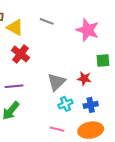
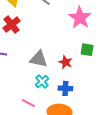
gray triangle: (56, 82) -> (39, 59), turned 42
cyan cross: (65, 104) -> (42, 82), turned -32

